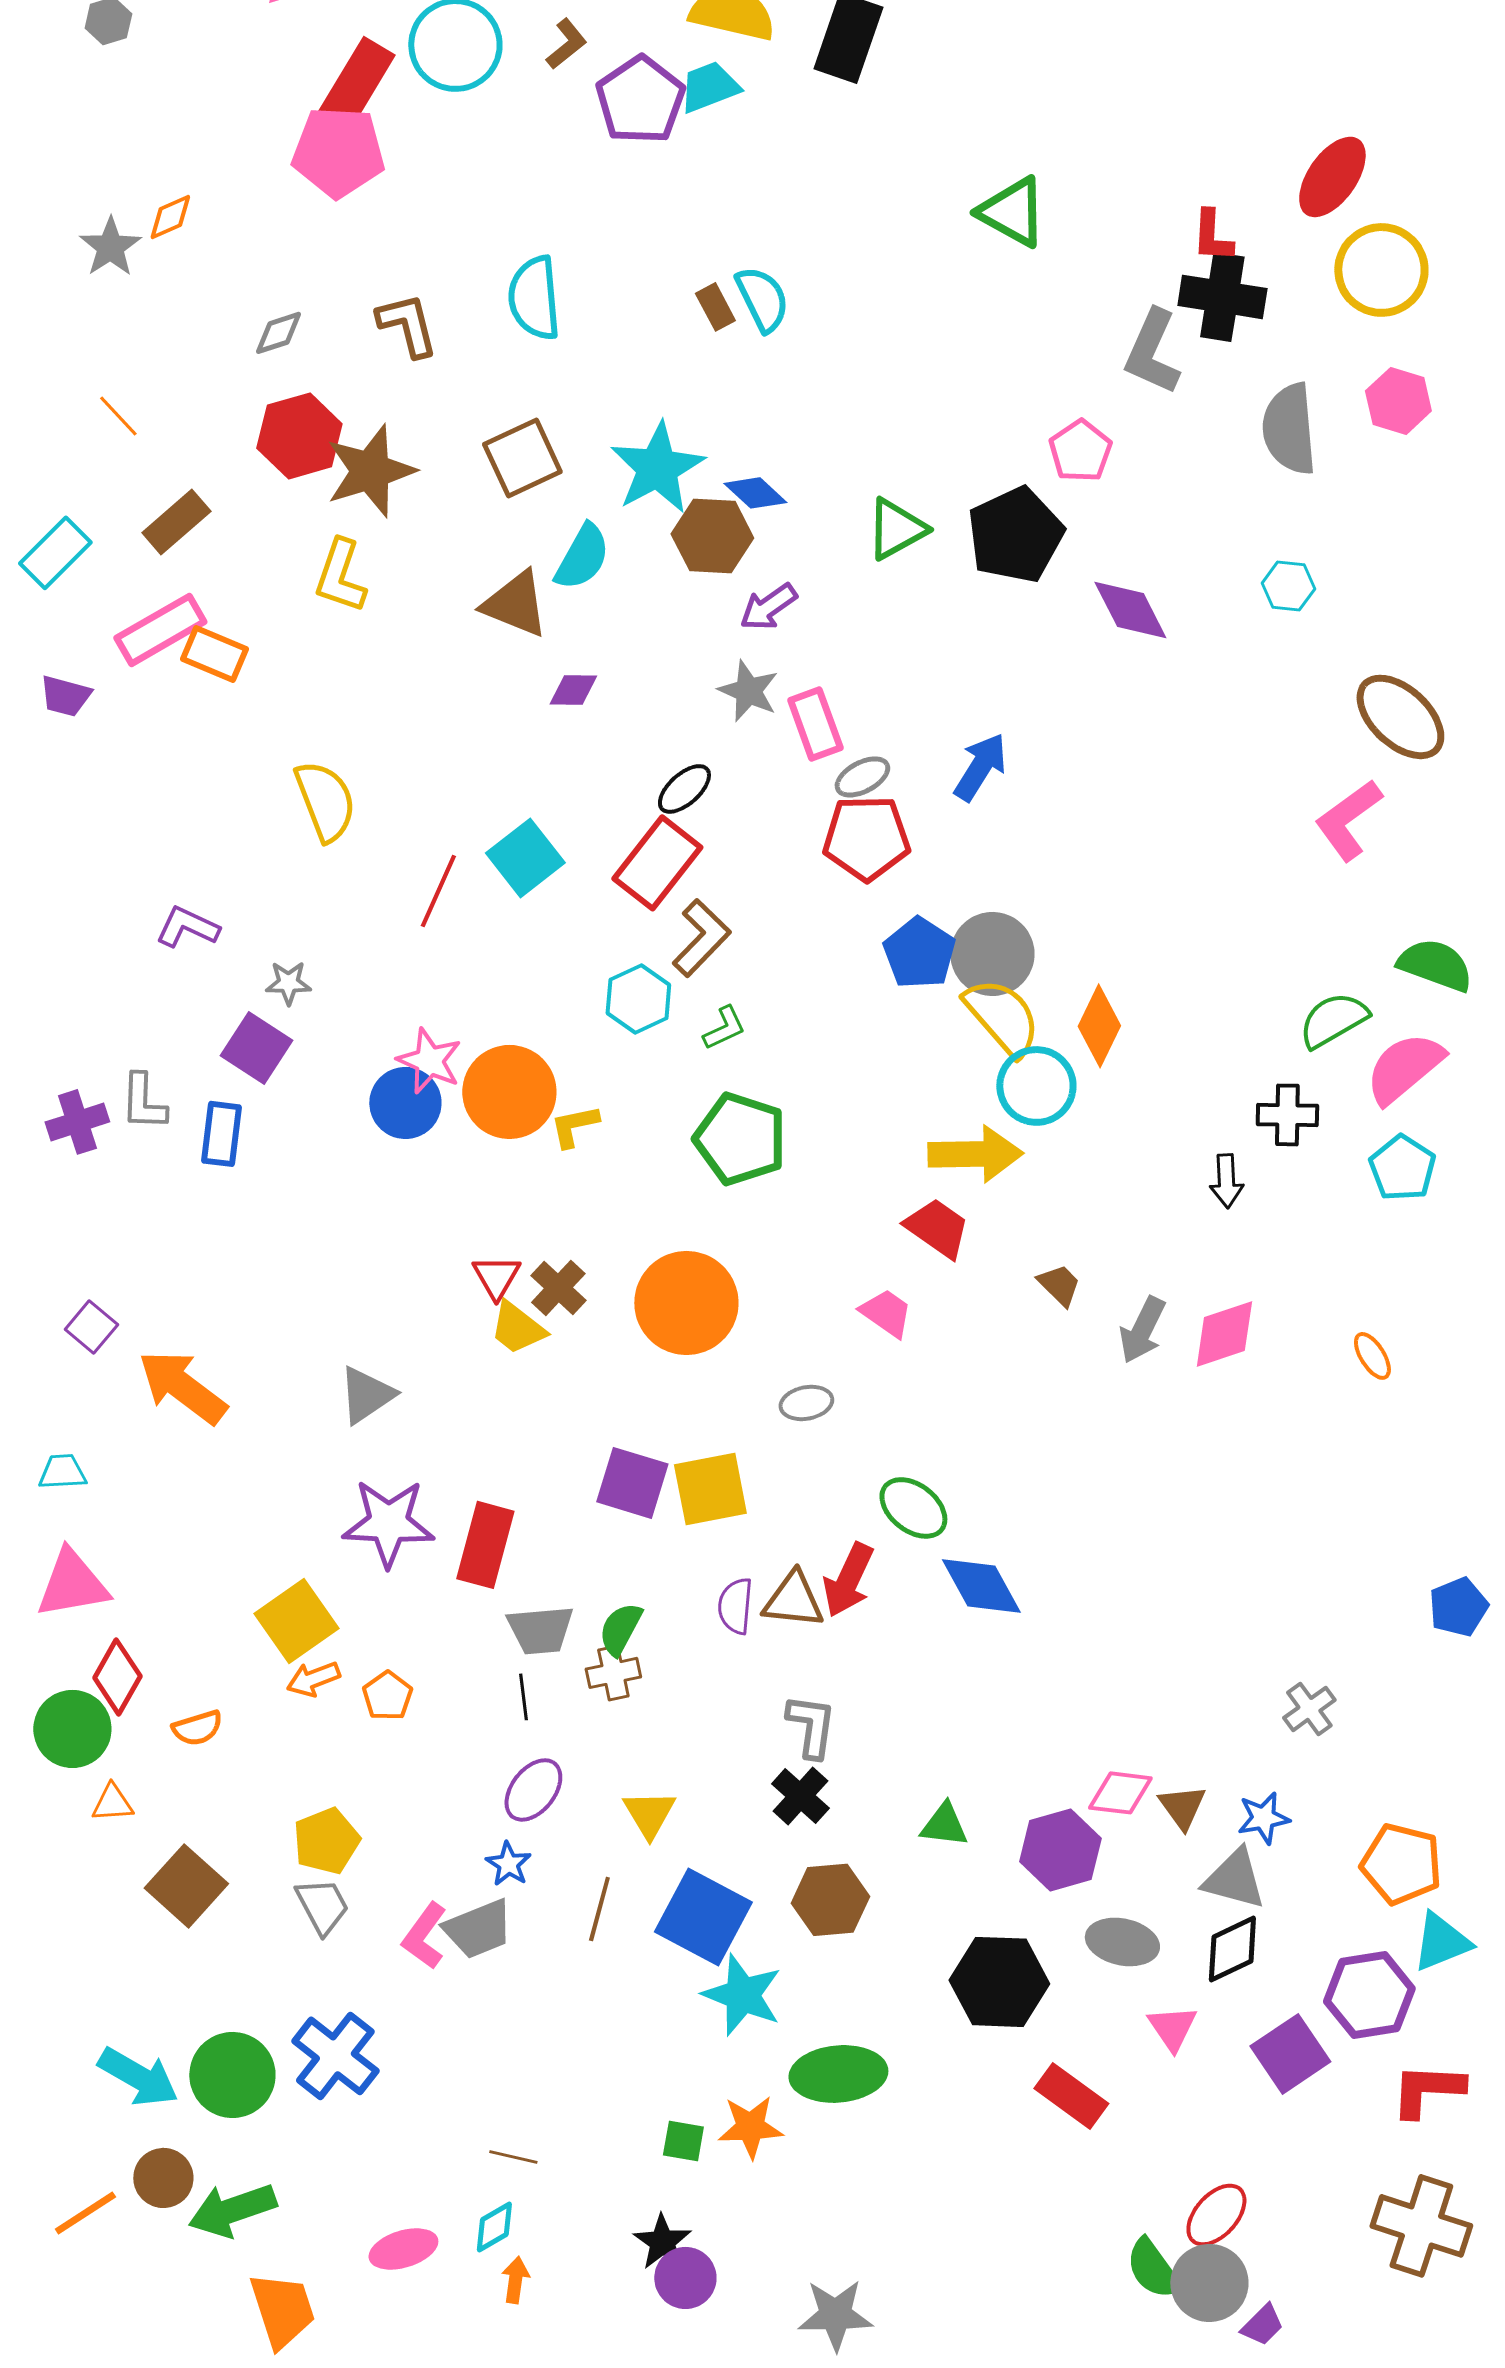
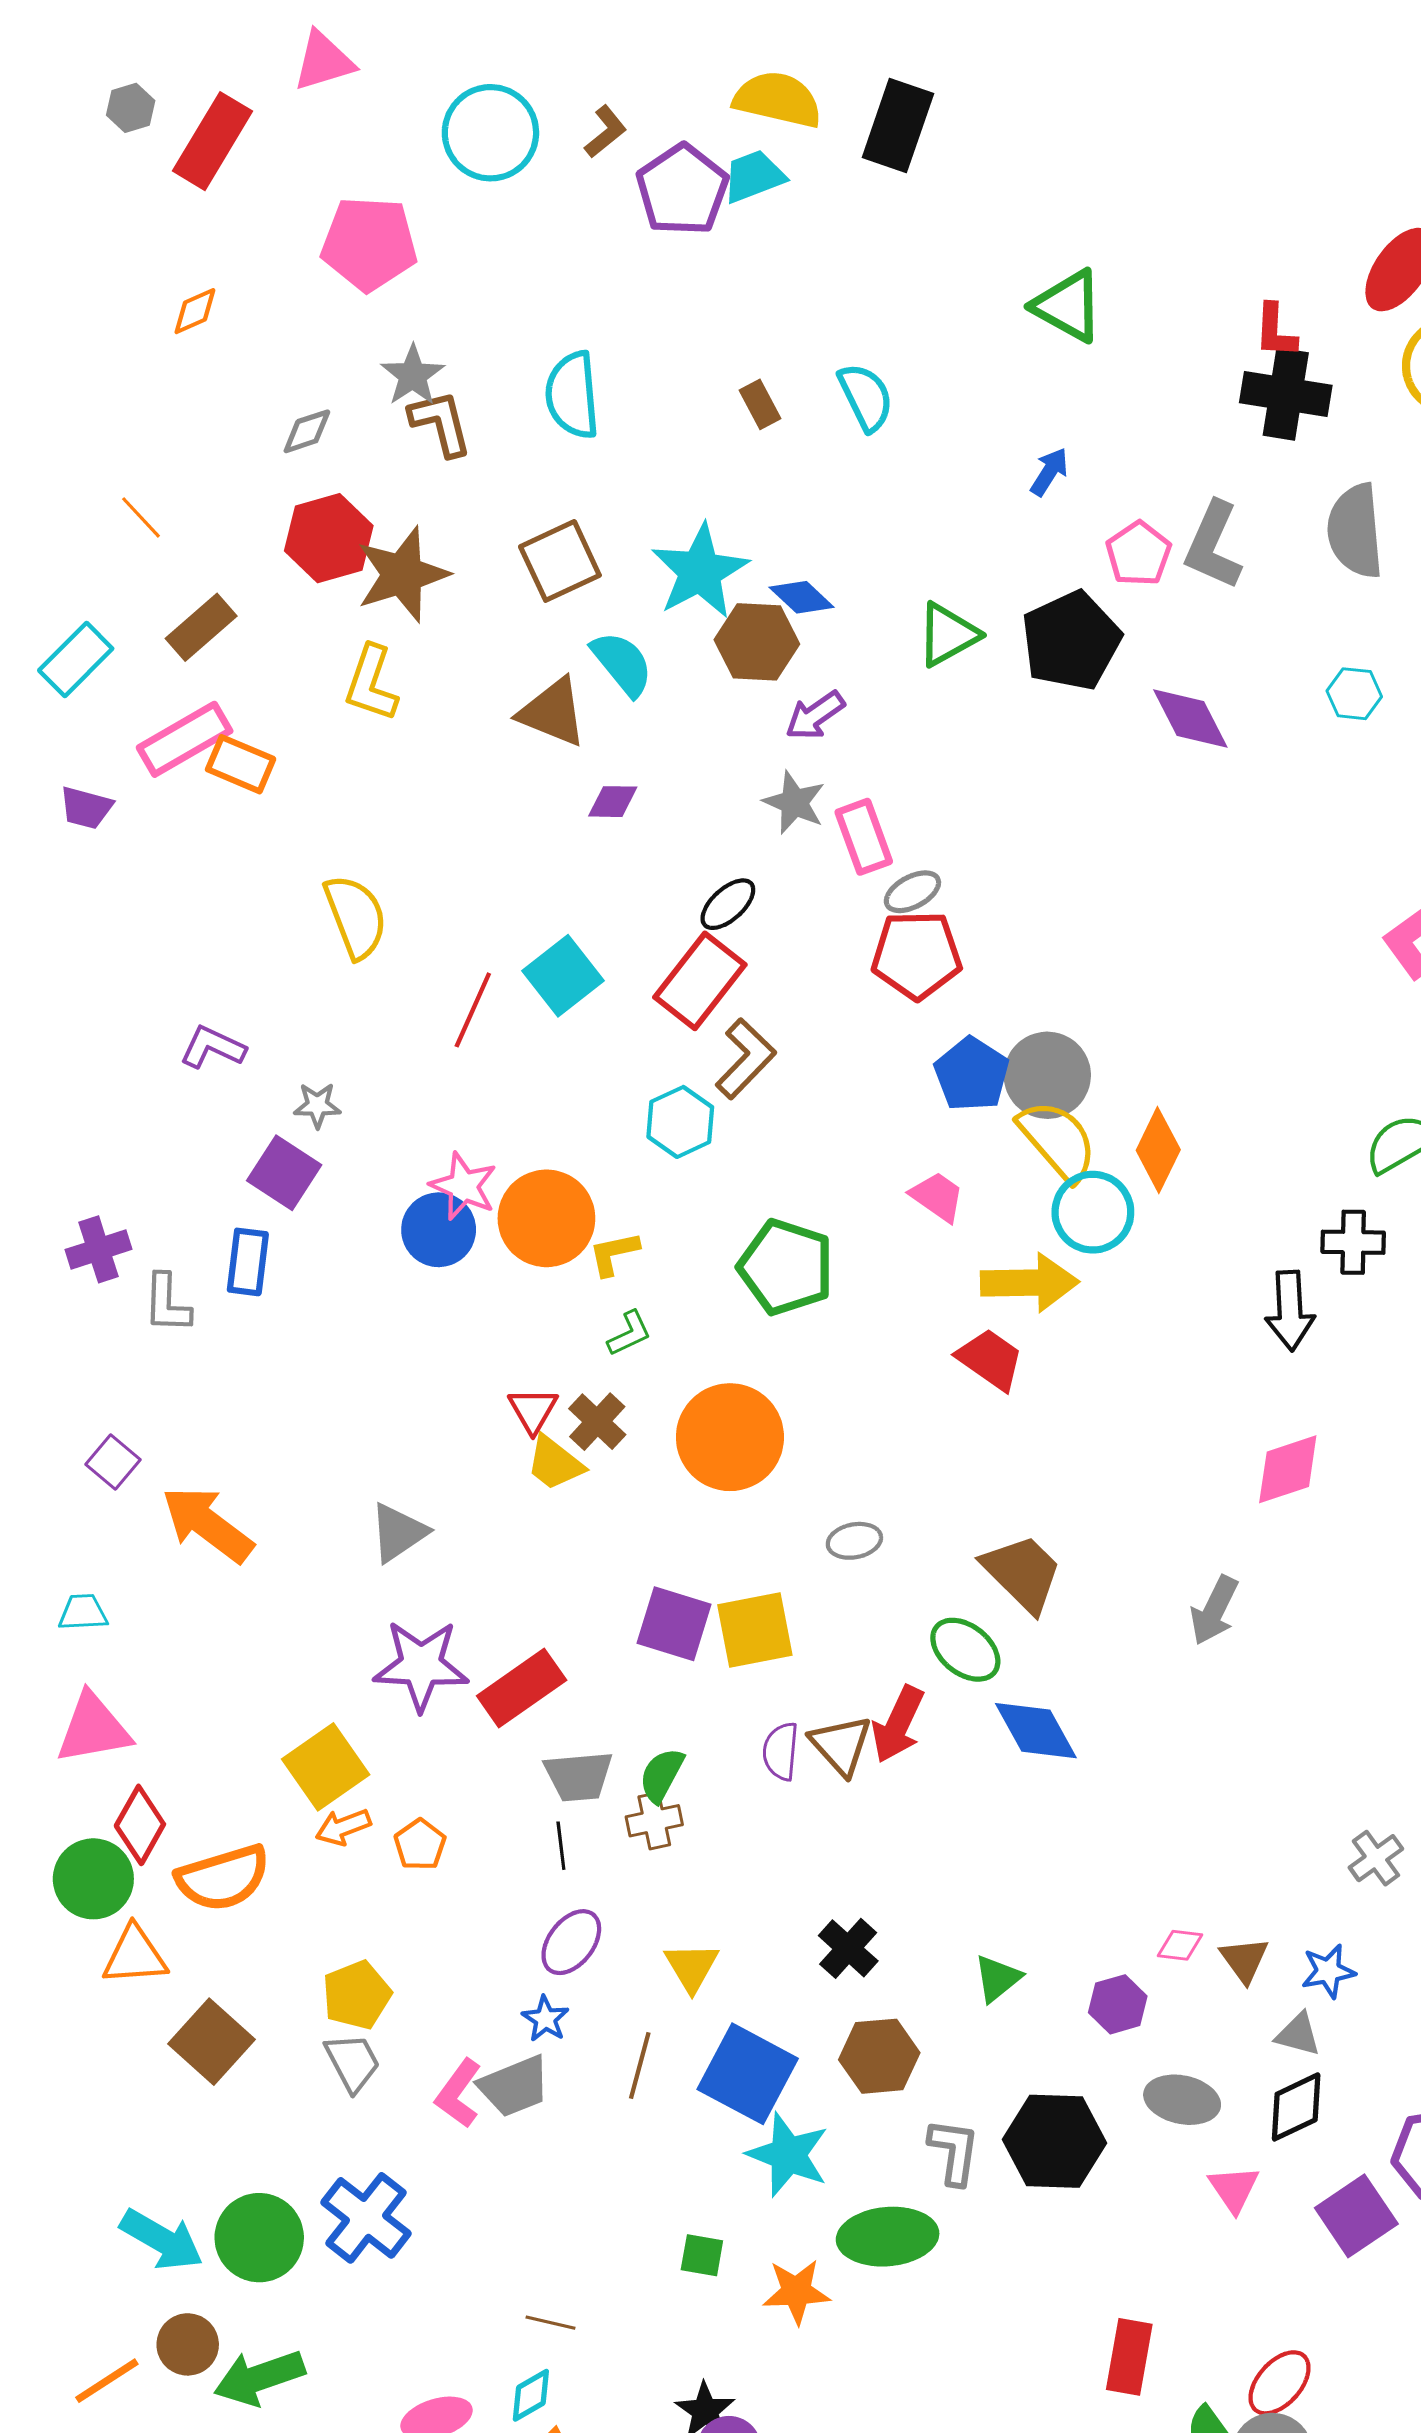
red rectangle: (356, 84) -> (213, 141), moved
gray star: (110, 247) -> (413, 375), moved
cyan semicircle: (762, 299) -> (866, 397), moved
gray L-shape: (1152, 352) -> (1213, 545), moved
cyan semicircle: (582, 557) -> (622, 664), turned -68
blue arrow: (980, 767) -> (1049, 472), moved, size x0.7
green L-shape: (724, 1028) -> (629, 1333), moved
gray L-shape: (143, 1102) -> (167, 1303), moved
black arrow: (1226, 1181) -> (1290, 1311), size x1.4
brown trapezoid: (1059, 1285) -> (1022, 1573), moved, size x1.8
pink trapezoid: (886, 1313) -> (937, 1197), moved
gray arrow: (1142, 1330) -> (1214, 1610), moved
red rectangle: (485, 1545) -> (522, 1688), turned 40
brown triangle: (793, 1600) -> (841, 1745), turned 42
gray L-shape: (811, 1726) -> (954, 2152), moved
orange semicircle: (197, 1728) -> (223, 1878), size x1.8
pink diamond: (1120, 1793) -> (1180, 1945), size x0.7
orange triangle: (112, 1803) -> (135, 1956), size x1.5
green triangle: (944, 1825) -> (997, 1978), turned -46
purple hexagon: (1060, 1850) -> (1118, 2004), size x0.7
gray triangle: (1234, 1879) -> (1298, 2034), size x0.7
red rectangle: (1071, 2096) -> (1129, 2357), moved, turned 64
green square: (683, 2141) -> (702, 2255), moved

